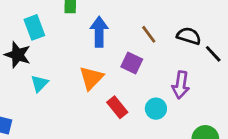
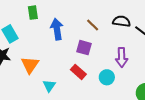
orange triangle: (91, 78) -> (30, 65), moved
cyan triangle: (39, 83) -> (49, 86), moved
red rectangle: (117, 107) -> (78, 72), moved

